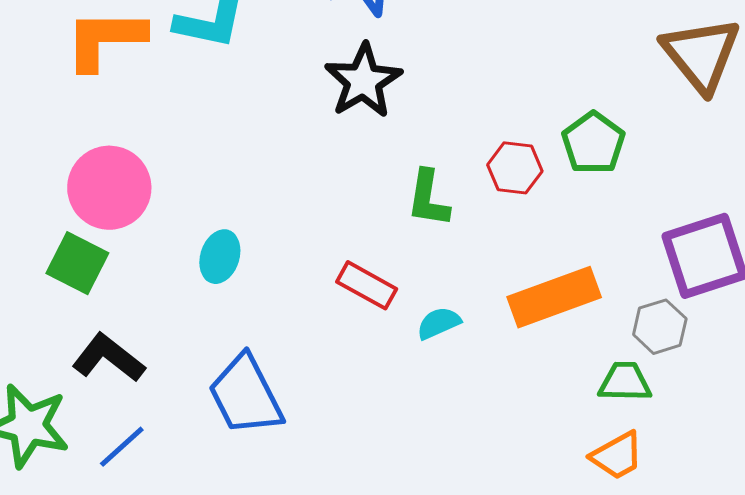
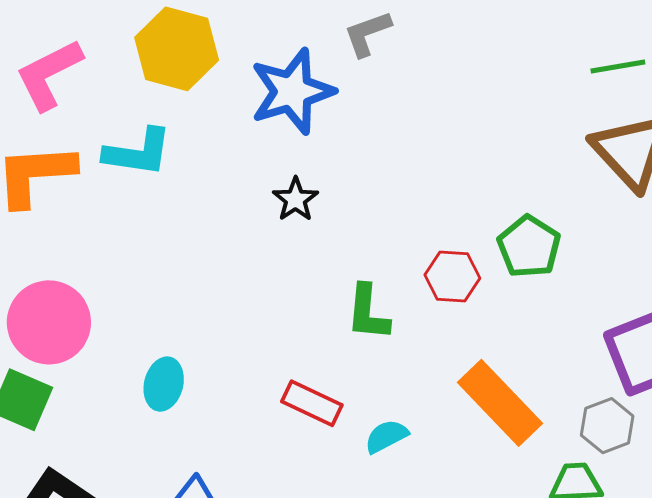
black star: (363, 81) -> (295, 199), size x0.6
orange rectangle: (554, 297) -> (500, 403), turned 70

